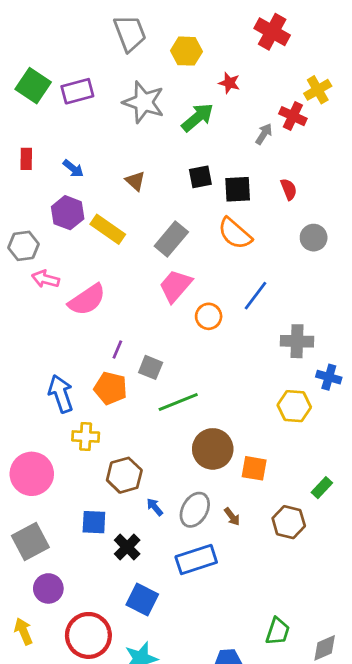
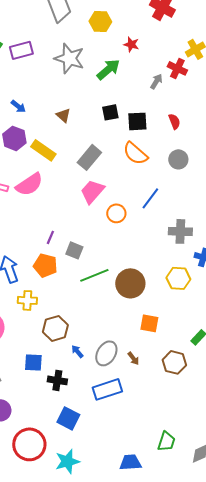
gray circle: (314, 238) -> (178, 159), moved
pink semicircle: (87, 300) -> (29, 184), moved
brown circle: (213, 449) -> (130, 283), moved
black cross: (127, 547) -> (57, 380), turned -36

